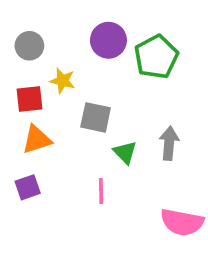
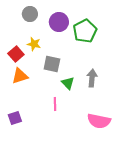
gray circle: (29, 46) -> (30, 14), moved
red square: (29, 99) -> (16, 54), turned -35
purple square: (28, 187) -> (15, 118), moved

